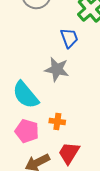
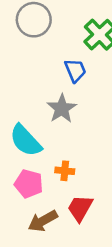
gray star: (57, 69) -> (62, 109), turned 30

